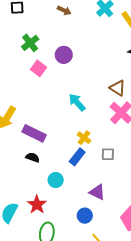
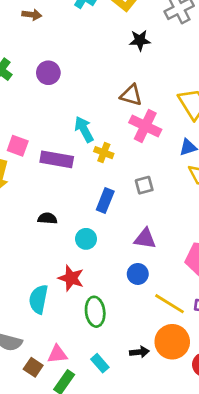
pink square: (39, 68) -> (18, 146), moved
cyan arrow: (77, 102) -> (84, 129), turned 30
purple rectangle: (34, 133) -> (57, 159), moved
yellow cross: (84, 138) -> (104, 153), moved

